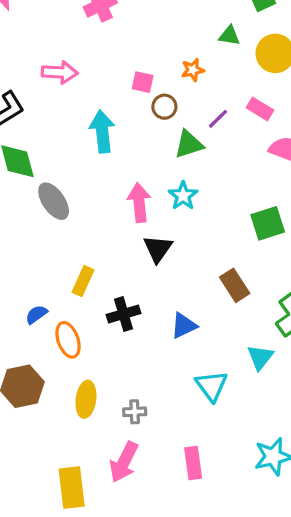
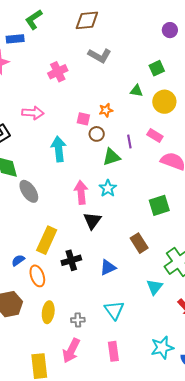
orange star: (193, 70) -> (106, 110), moved
purple line: (218, 119) -> (129, 141), turned -56
yellow rectangle: (83, 281) -> (47, 240), size x1.5
cyan triangle: (212, 386) -> (114, 310), moved

